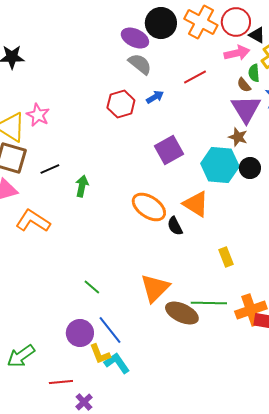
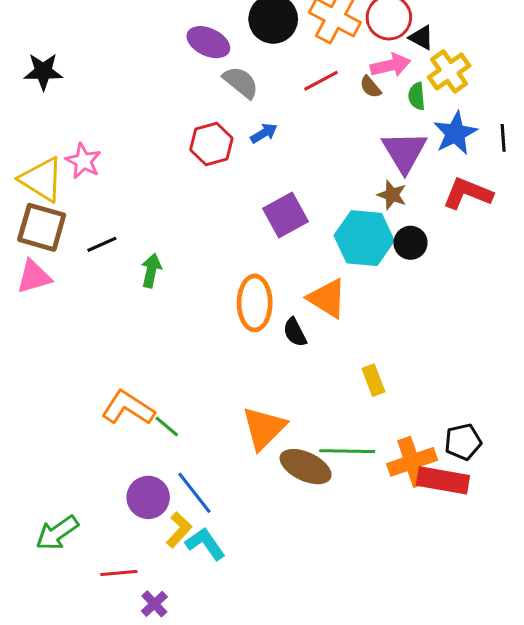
purple ellipse: (135, 38) -> (208, 42), moved
red line: (195, 77) -> (321, 81), moved
brown semicircle: (244, 85) -> (370, 87), moved
orange ellipse: (149, 207) -> (255, 303), turned 56
orange L-shape: (33, 221) -> (128, 408), moved
yellow L-shape: (100, 354) -> (179, 530), turned -115

